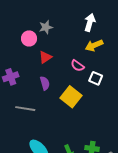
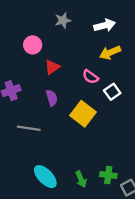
white arrow: (90, 22) -> (105, 25), turned 60
gray star: (46, 27) -> (63, 20), moved
white square: (96, 78) -> (112, 92), turned 32

